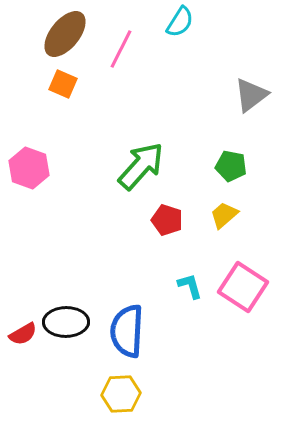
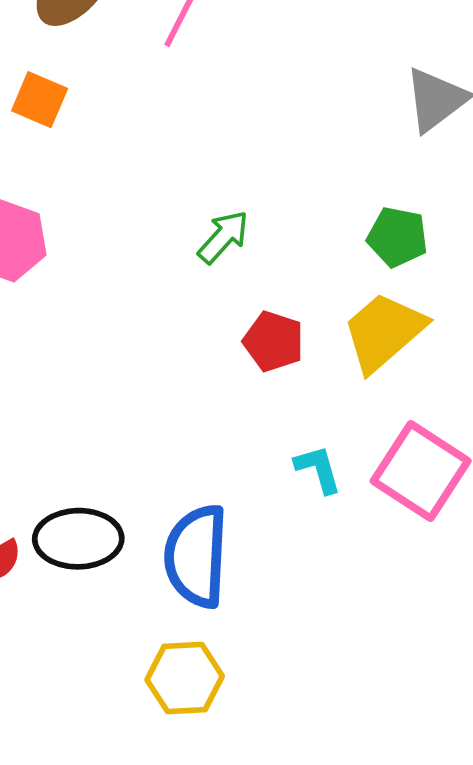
orange square: (63, 84) -> (40, 100), moved
green arrow: (141, 166) -> (223, 237), size x0.6
yellow trapezoid: (224, 215) -> (384, 332), size x1.6

